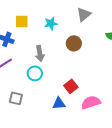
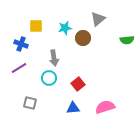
brown circle: (74, 43) -> (83, 38), moved
red square: (71, 86) -> (78, 84), moved

